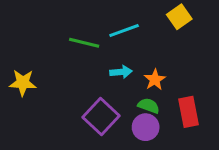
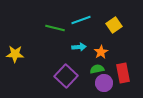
yellow square: (179, 17) -> (114, 25), moved
green semicircle: (149, 106) -> (97, 69), turned -32
purple circle: (146, 127) -> (104, 83), moved

